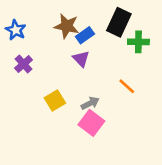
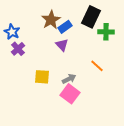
brown star: (67, 26) -> (51, 20), turned 30
blue star: (16, 30) -> (12, 32), moved
yellow square: (55, 101) -> (42, 77), turned 35

